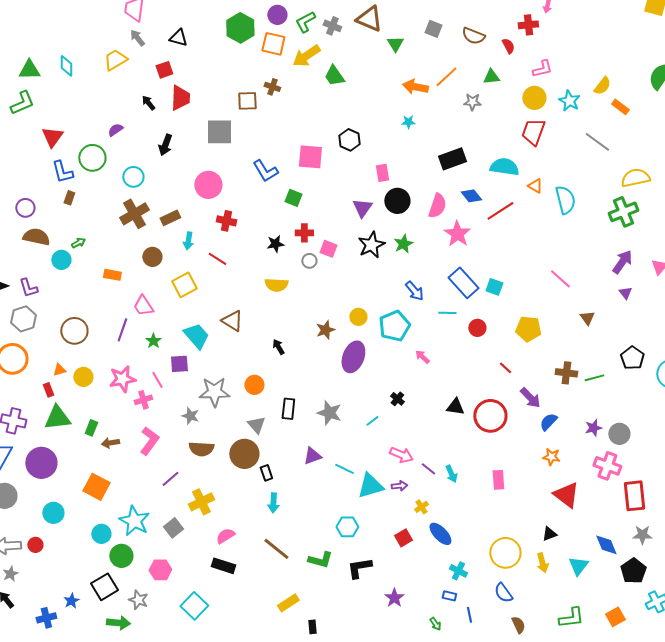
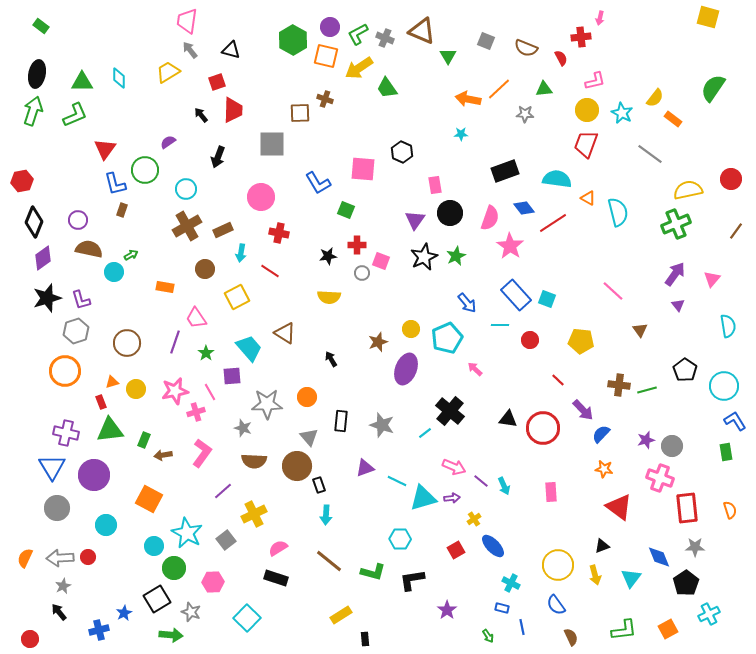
black cross: (397, 399) -> (450, 411), size x2.0

